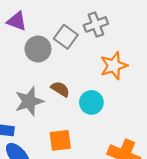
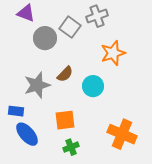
brown semicircle: (60, 89) -> (65, 74), turned 102

